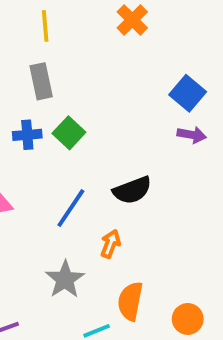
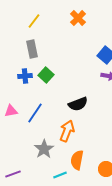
yellow line: (45, 26) -> (34, 21), turned 42
blue line: (71, 208) -> (35, 113), moved
orange arrow: (110, 244) -> (67, 131), size x1.5

